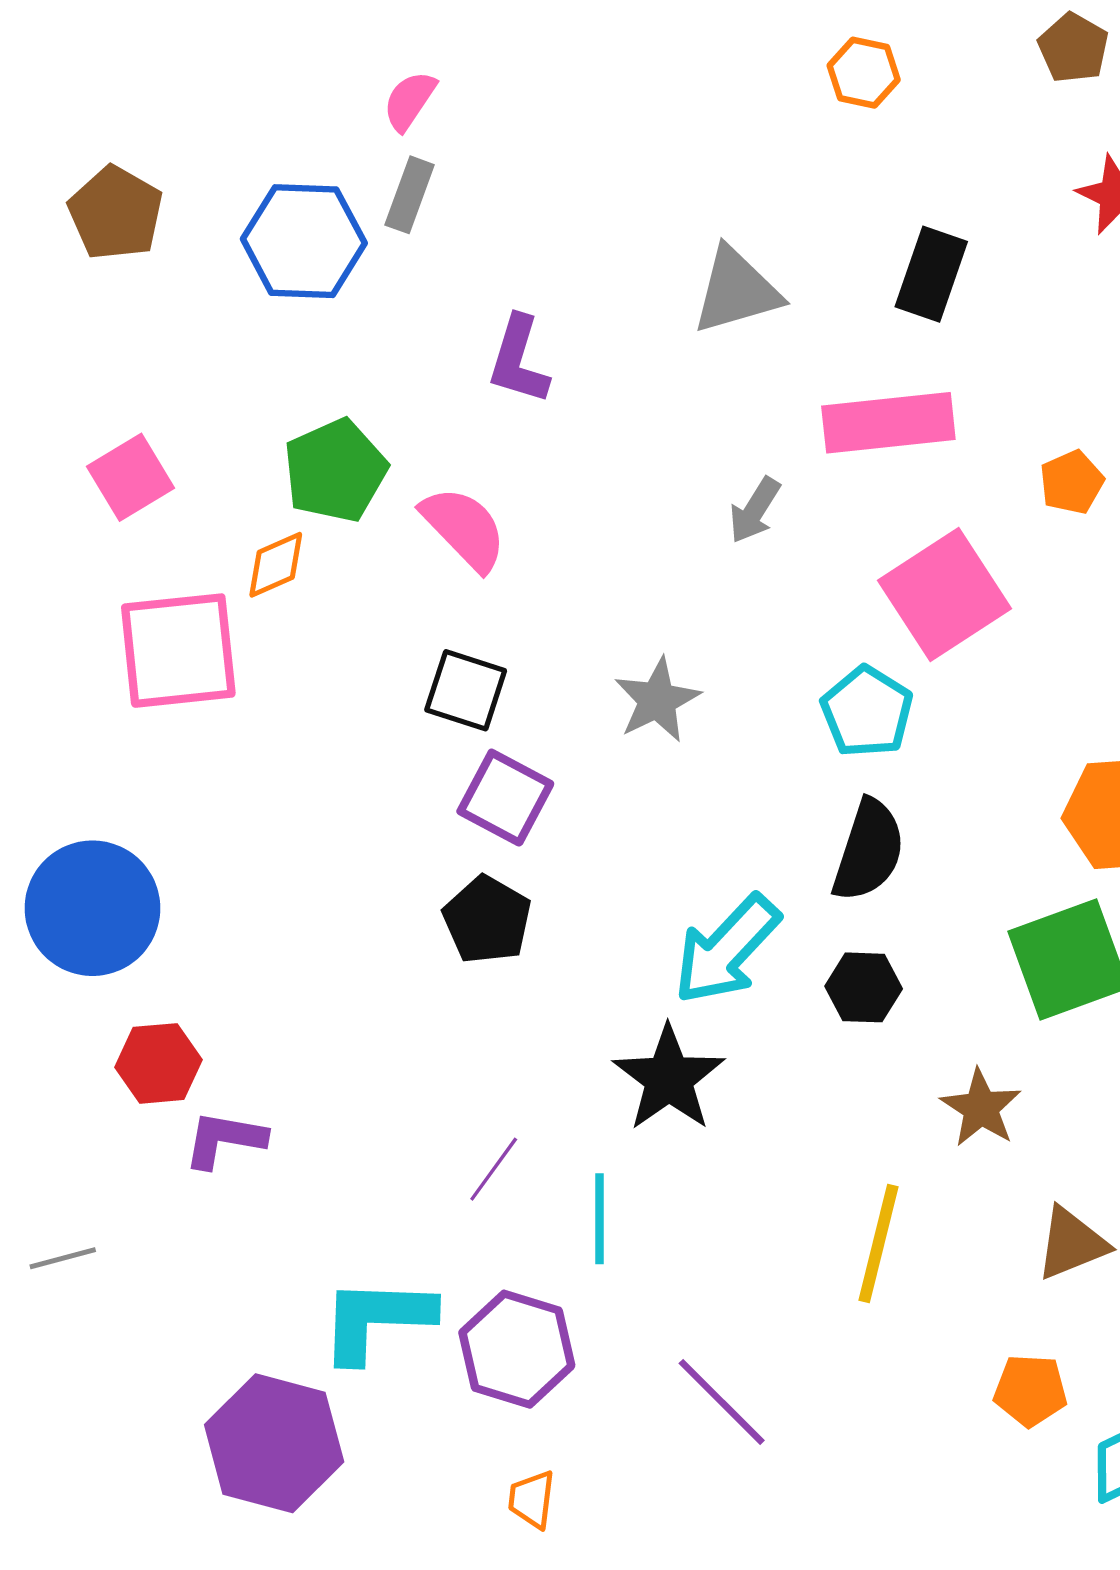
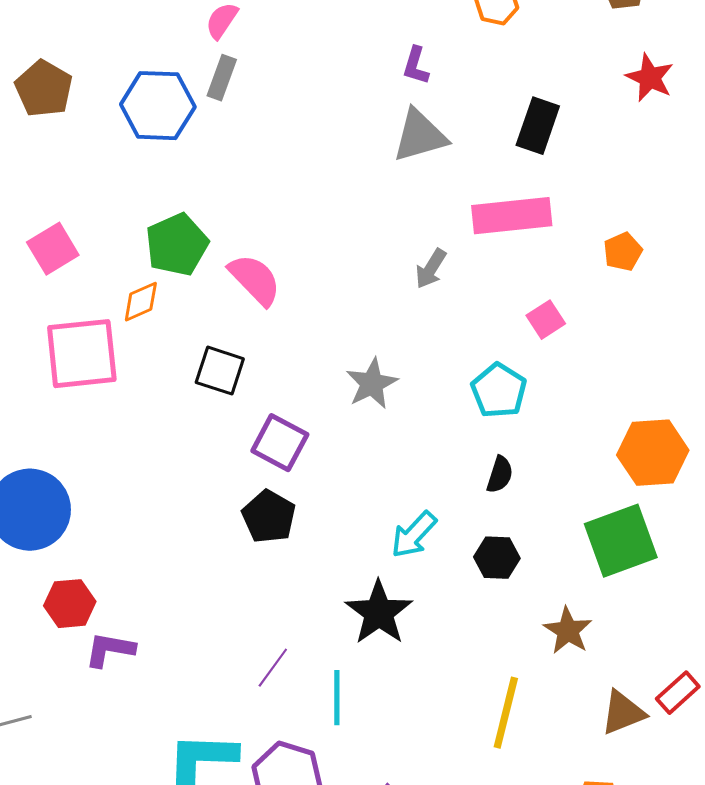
purple L-shape: (519, 360) -> (416, 66), moved, size x0.7
pink square: (945, 594) -> (546, 320), size x0.5
black square: (466, 690) -> (220, 371), moved
black semicircle: (869, 850) -> (500, 475), size x0.6
cyan arrow: (727, 950) -> (414, 535), size x0.7

